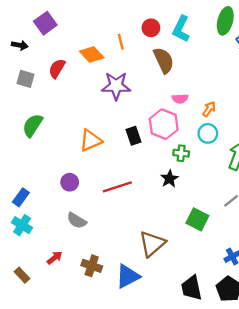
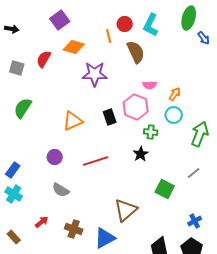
purple square: (45, 23) -> (60, 20), moved
orange line: (121, 42) -> (109, 36), moved
black arrow: (20, 45) -> (12, 29), moved
orange diamond: (92, 55) -> (74, 47), turned -30

